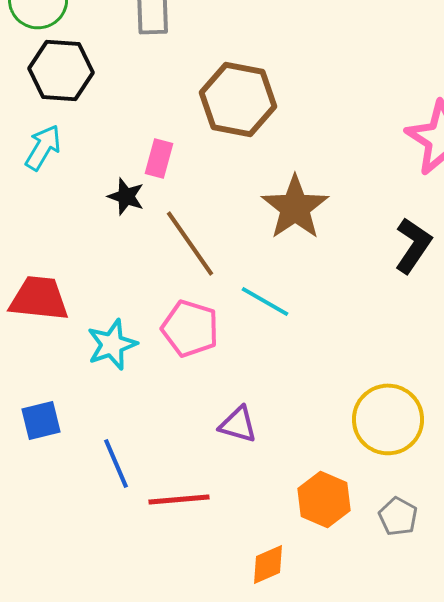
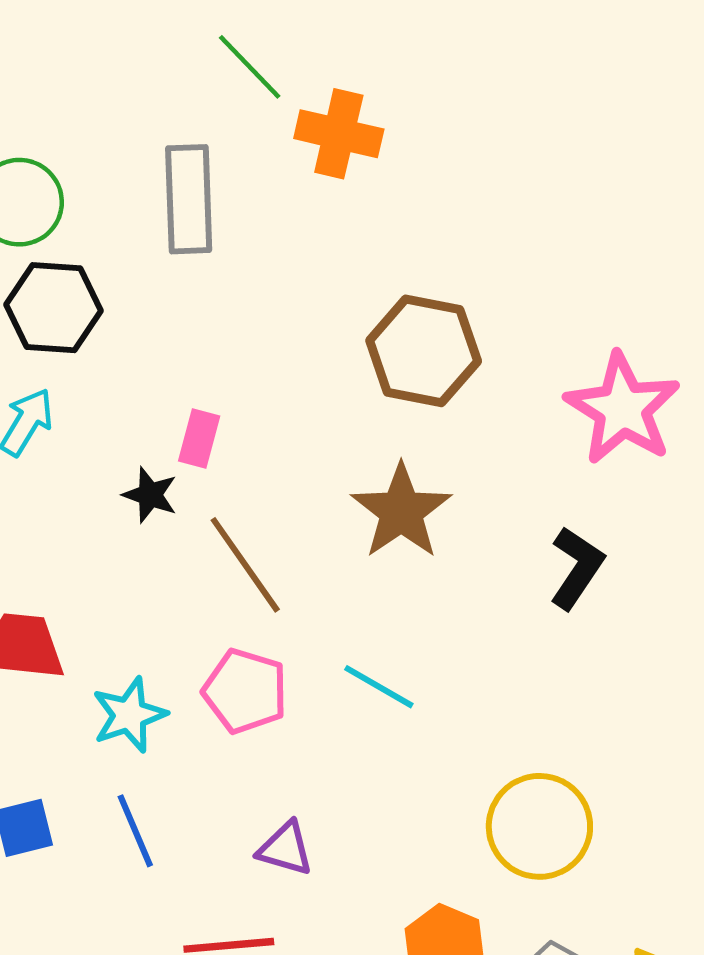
brown hexagon: (238, 99) -> (424, 351), moved
cyan line: (265, 301) -> (379, 687), moved
purple triangle: (238, 424) -> (285, 849), moved
blue line: (116, 463) -> (135, 831), moved

